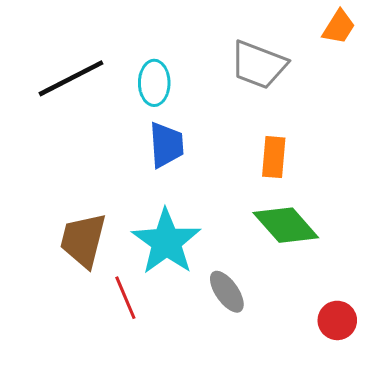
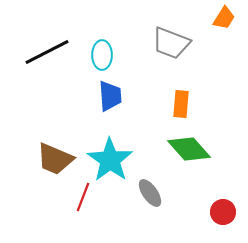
brown trapezoid: (83, 240) -> (55, 159), turned -81
red line: (125, 298) -> (83, 197), turned 44

